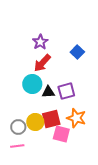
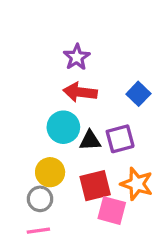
blue square: (77, 52) -> (138, 94), moved
red arrow: (42, 63) -> (80, 92), turned 54
yellow circle: (35, 122) -> (50, 172), moved

